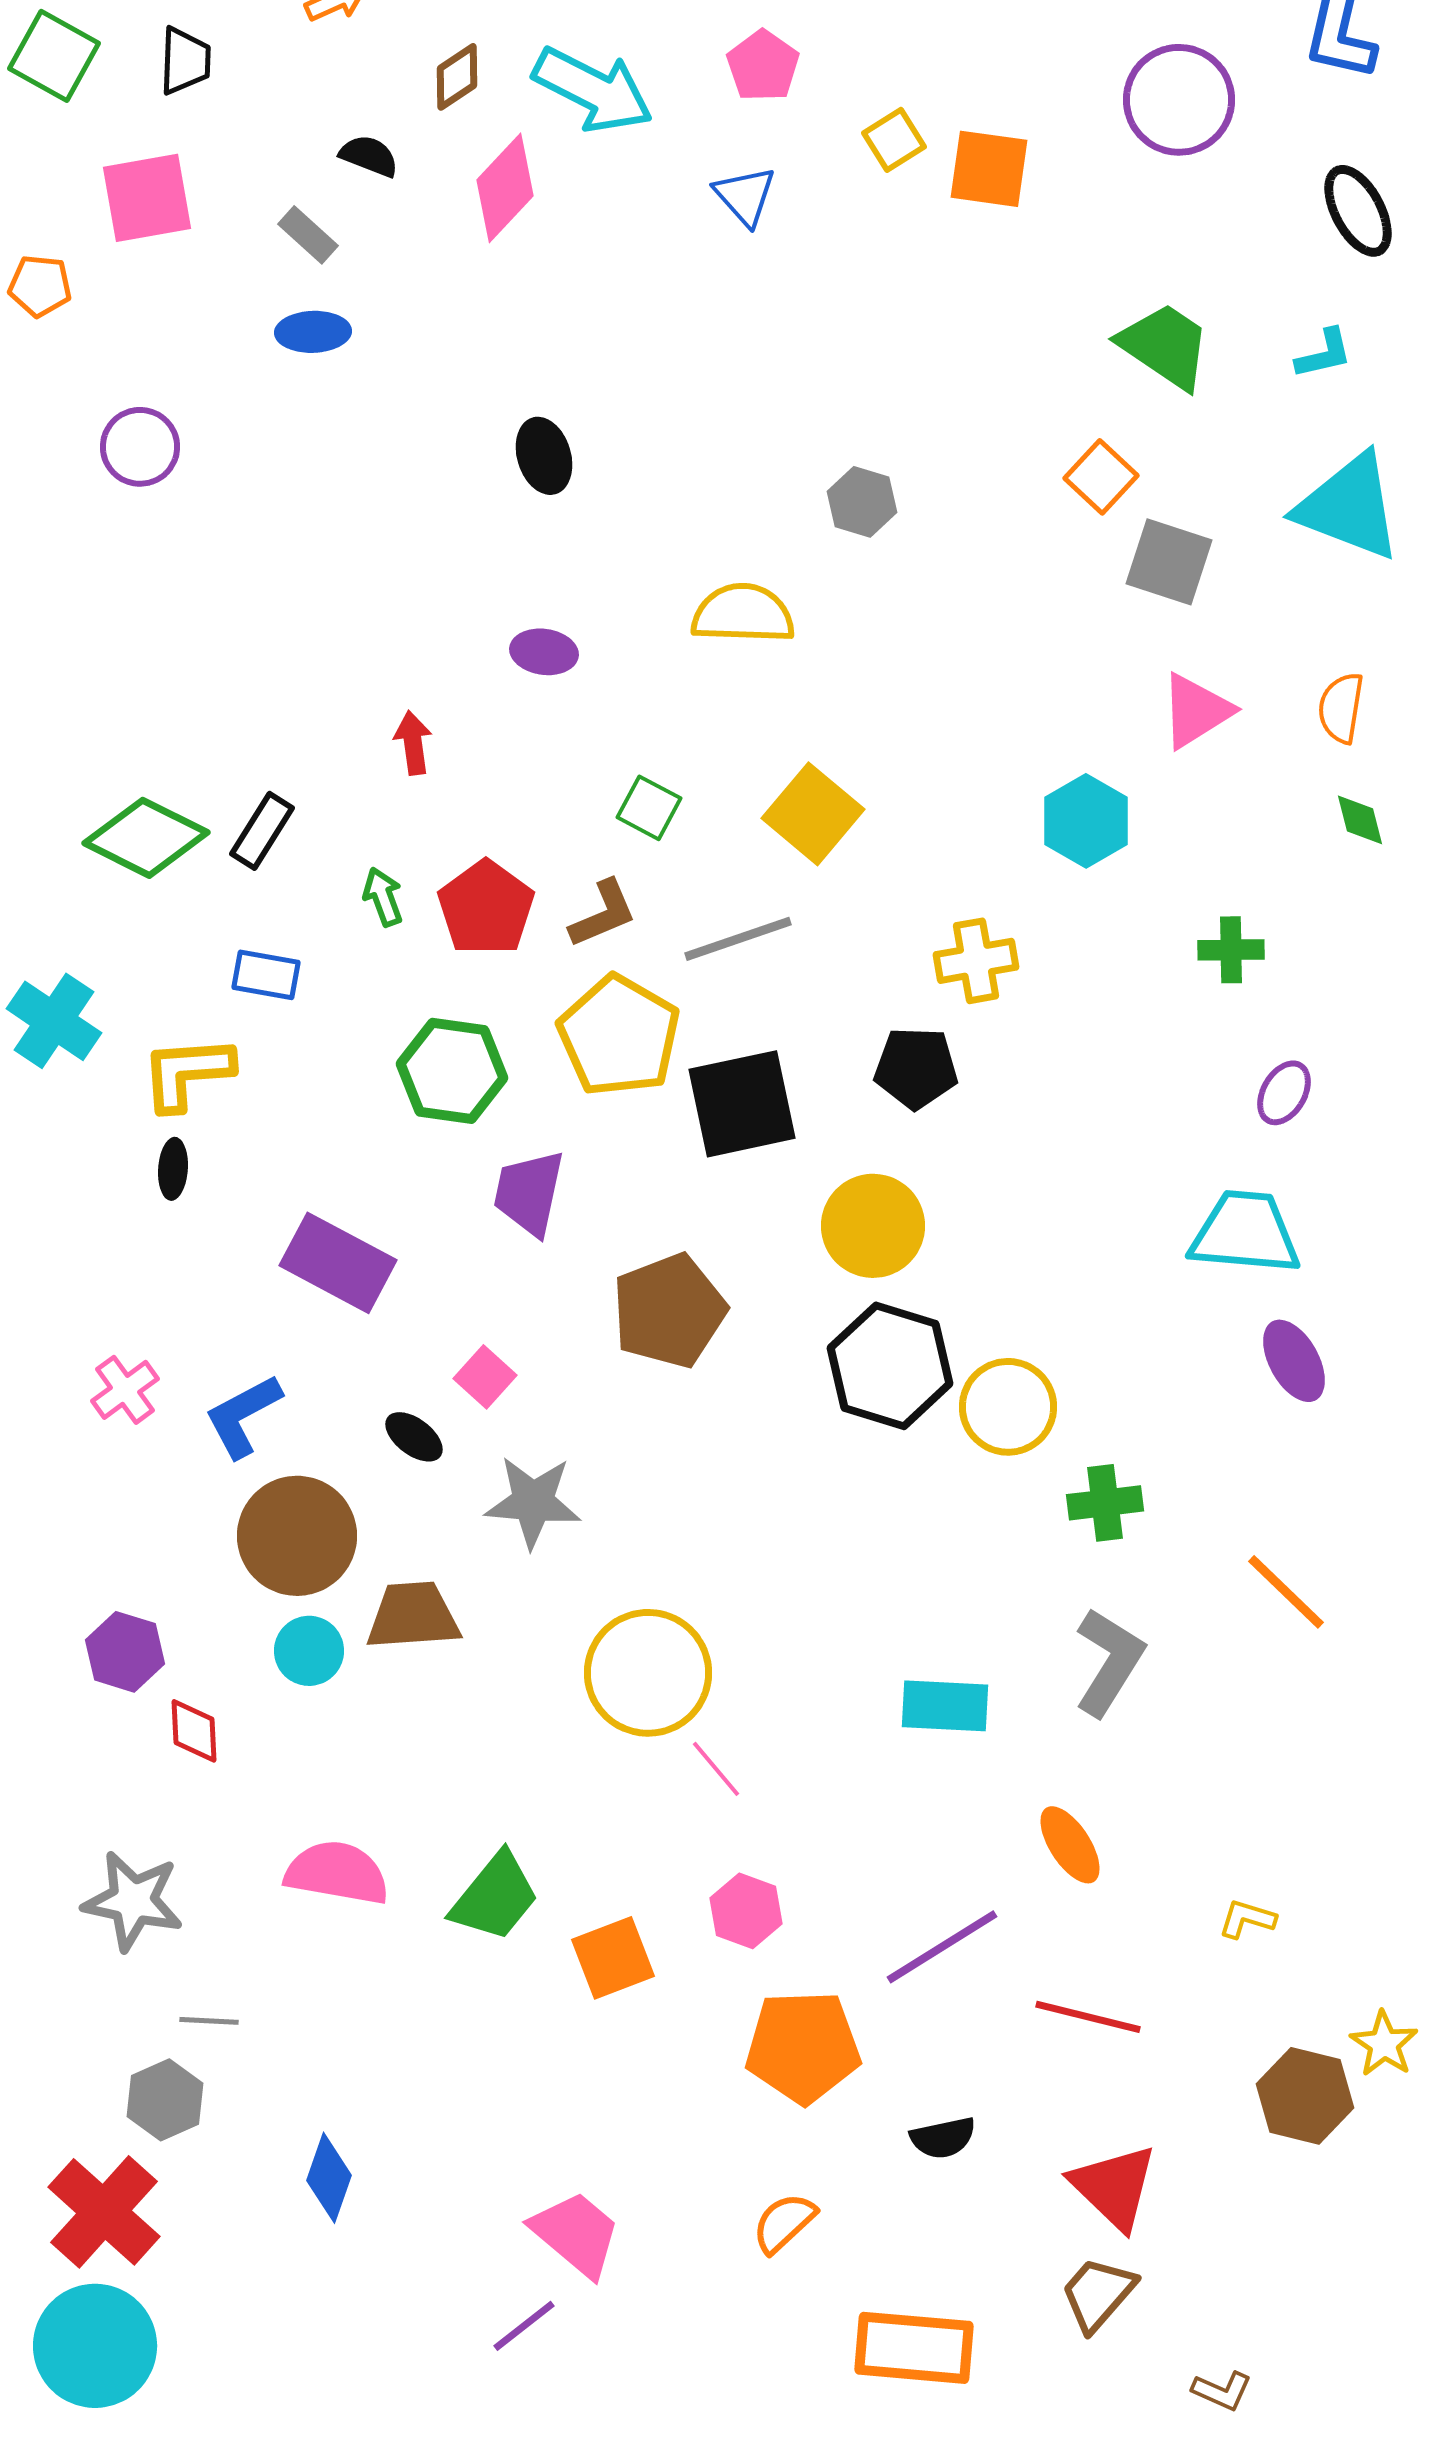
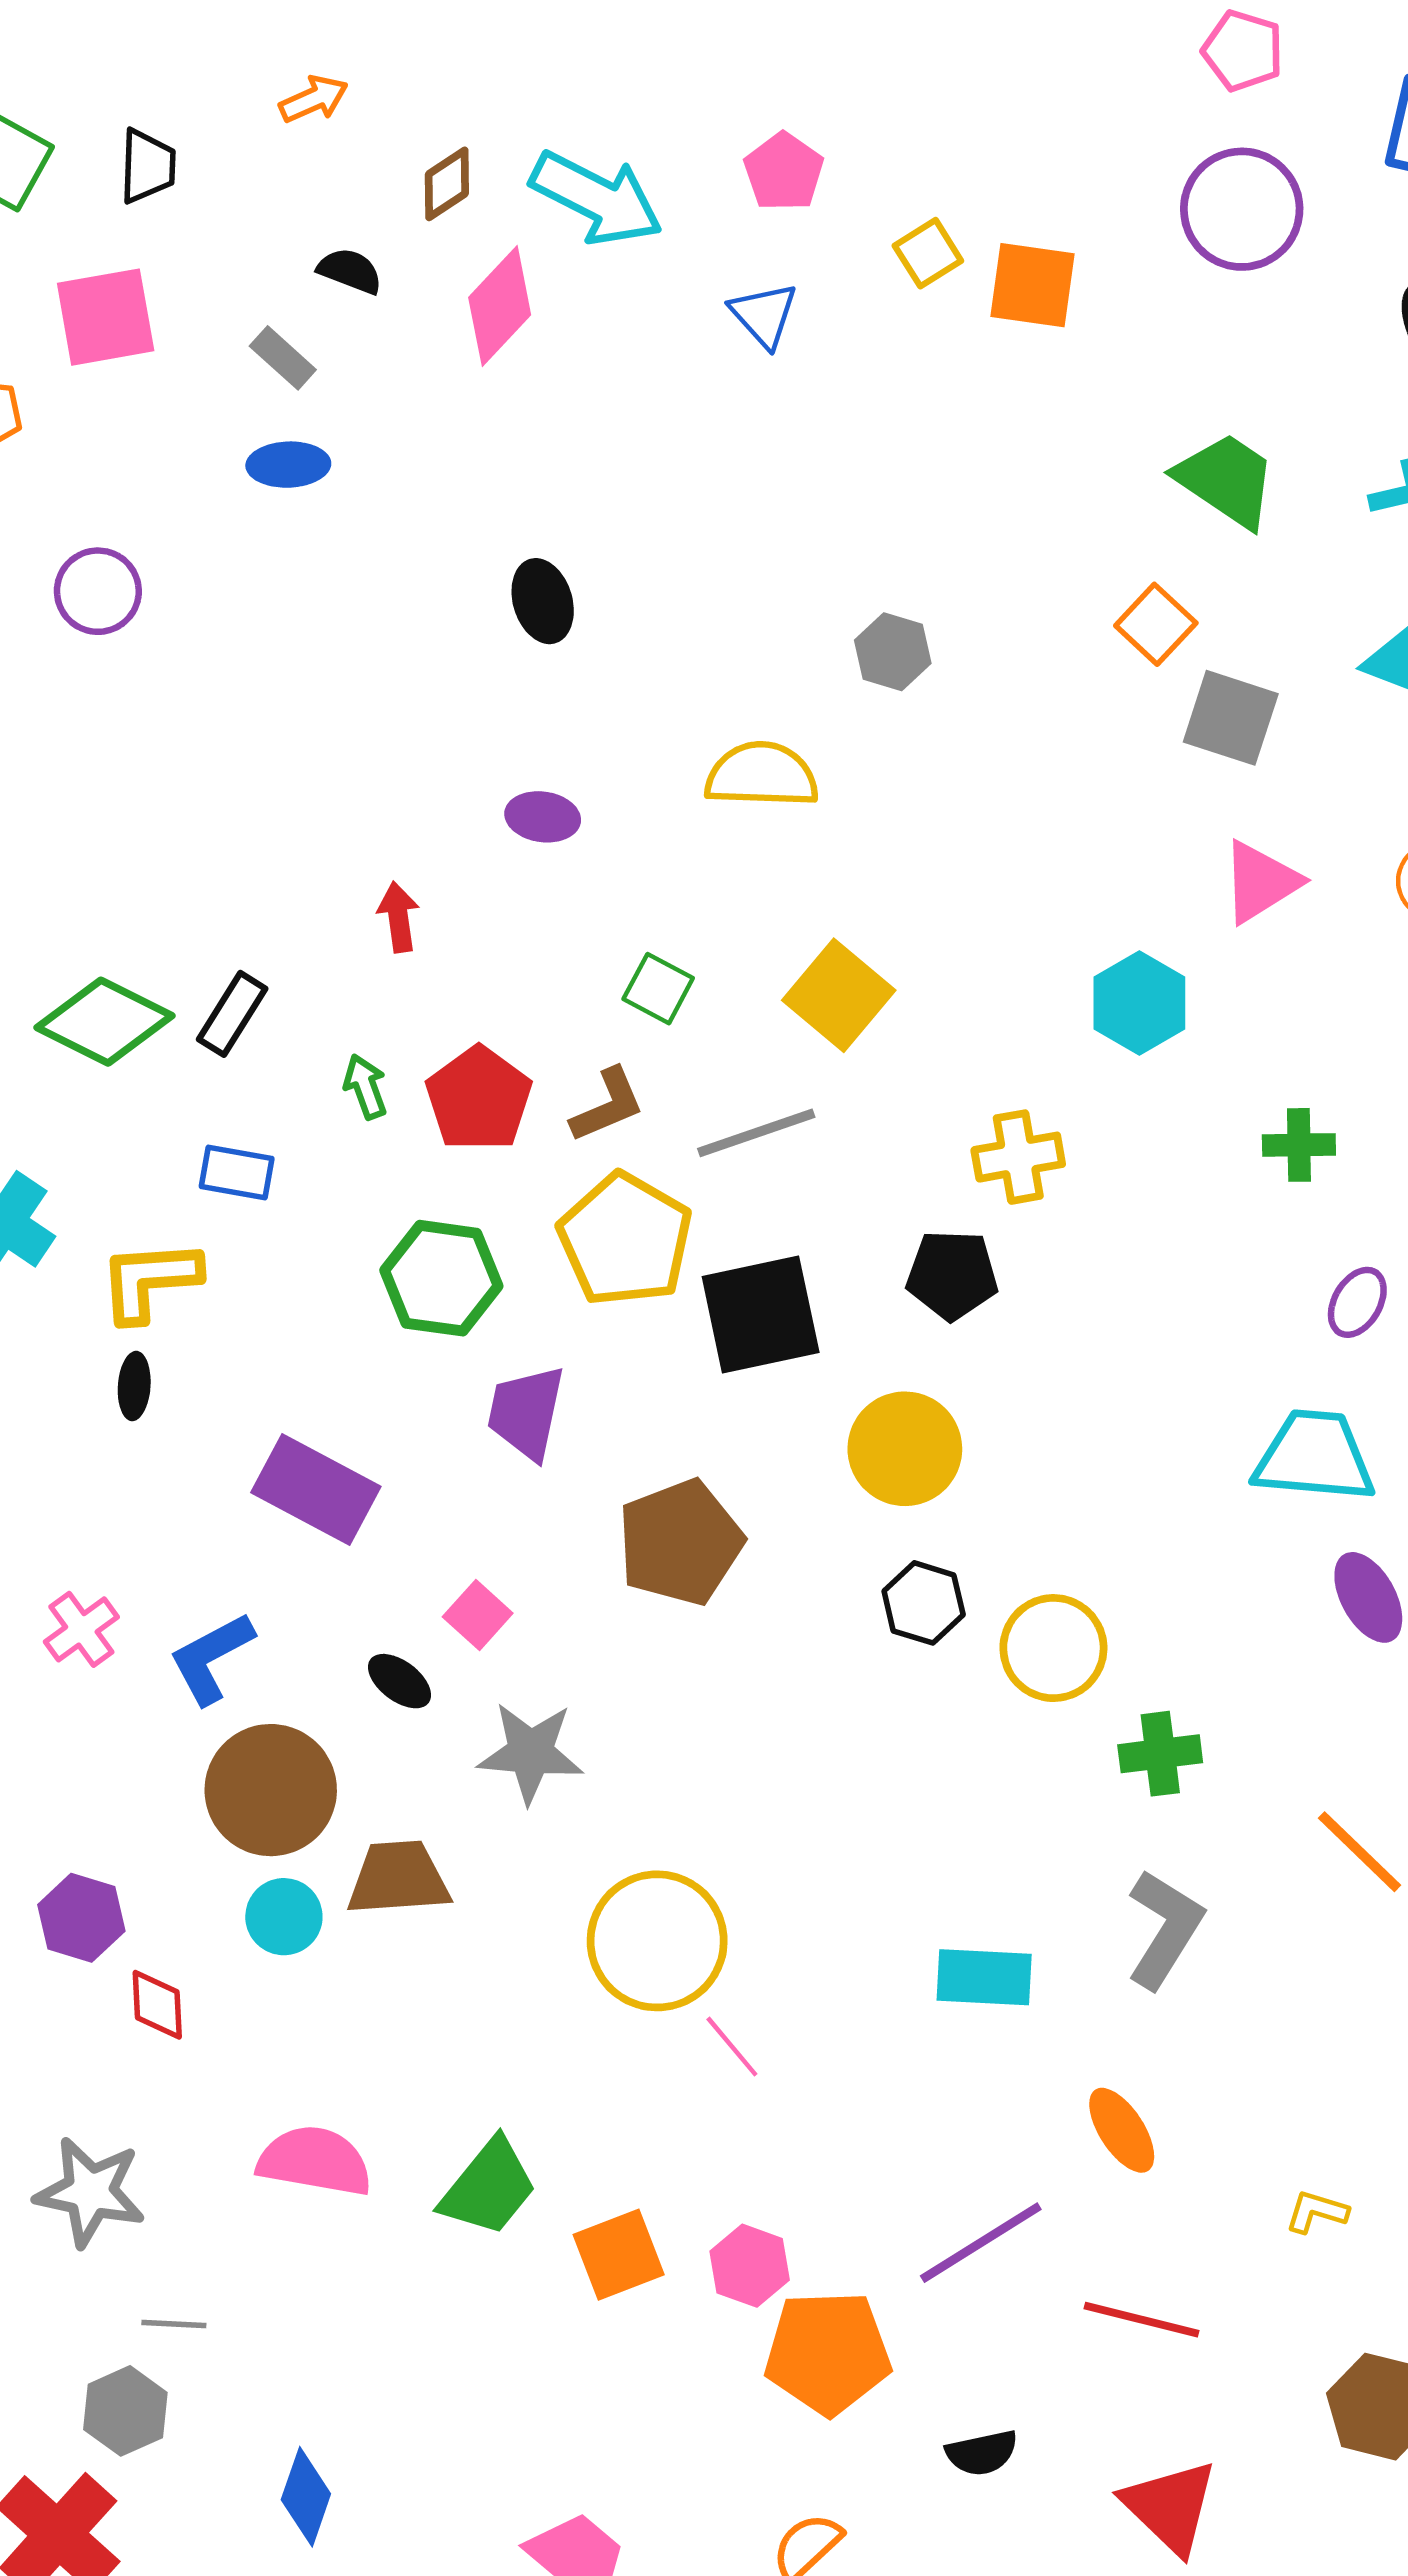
black hexagon: (890, 1366) -> (924, 1603), size x0.6
pink hexagon: (746, 1911) -> (750, 2266), moved

